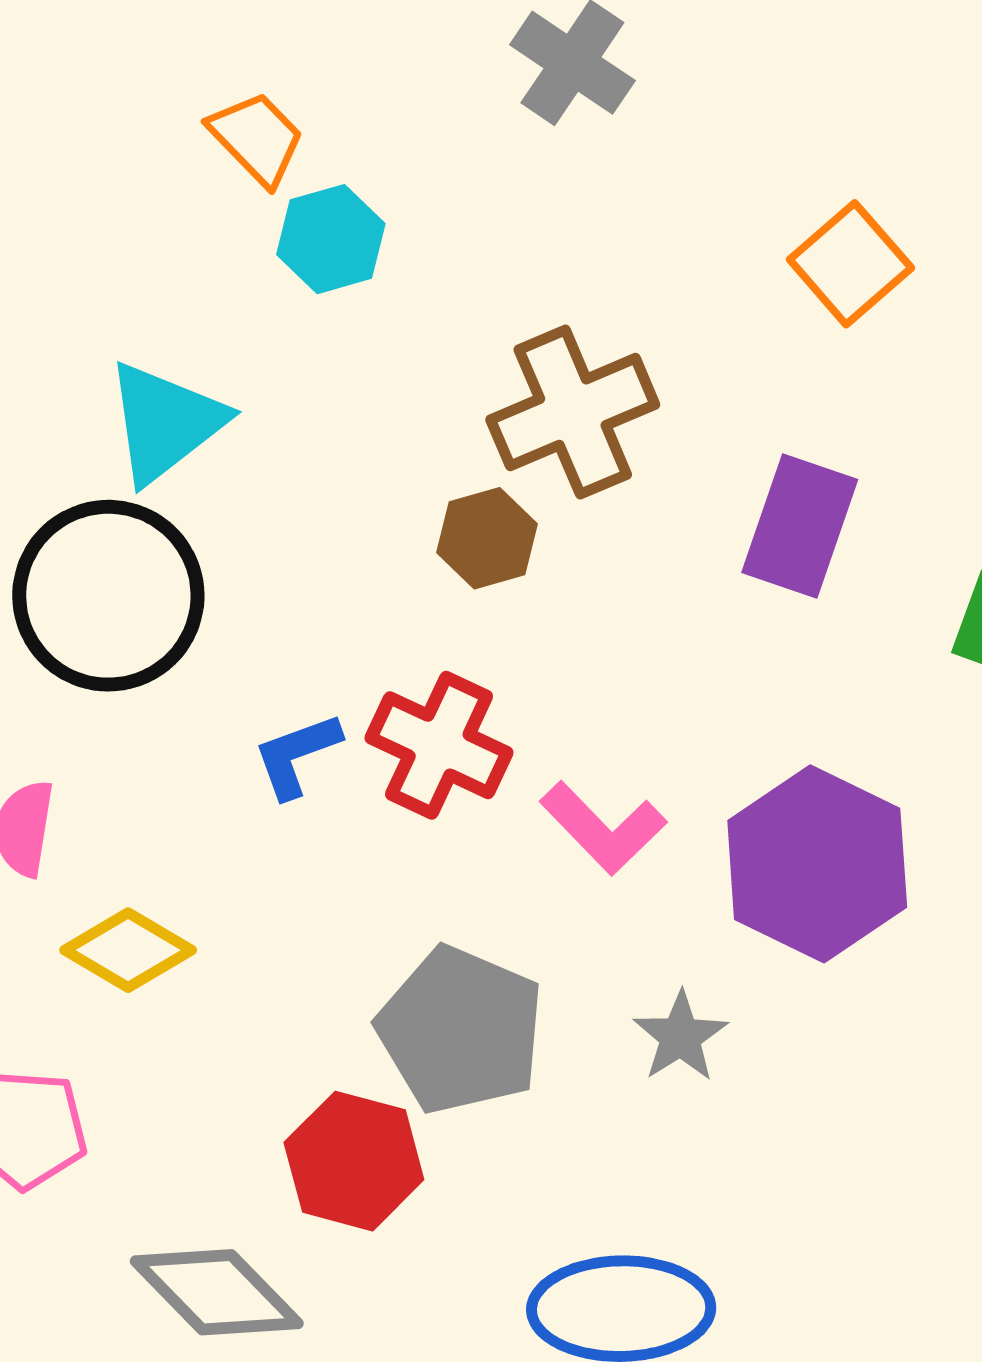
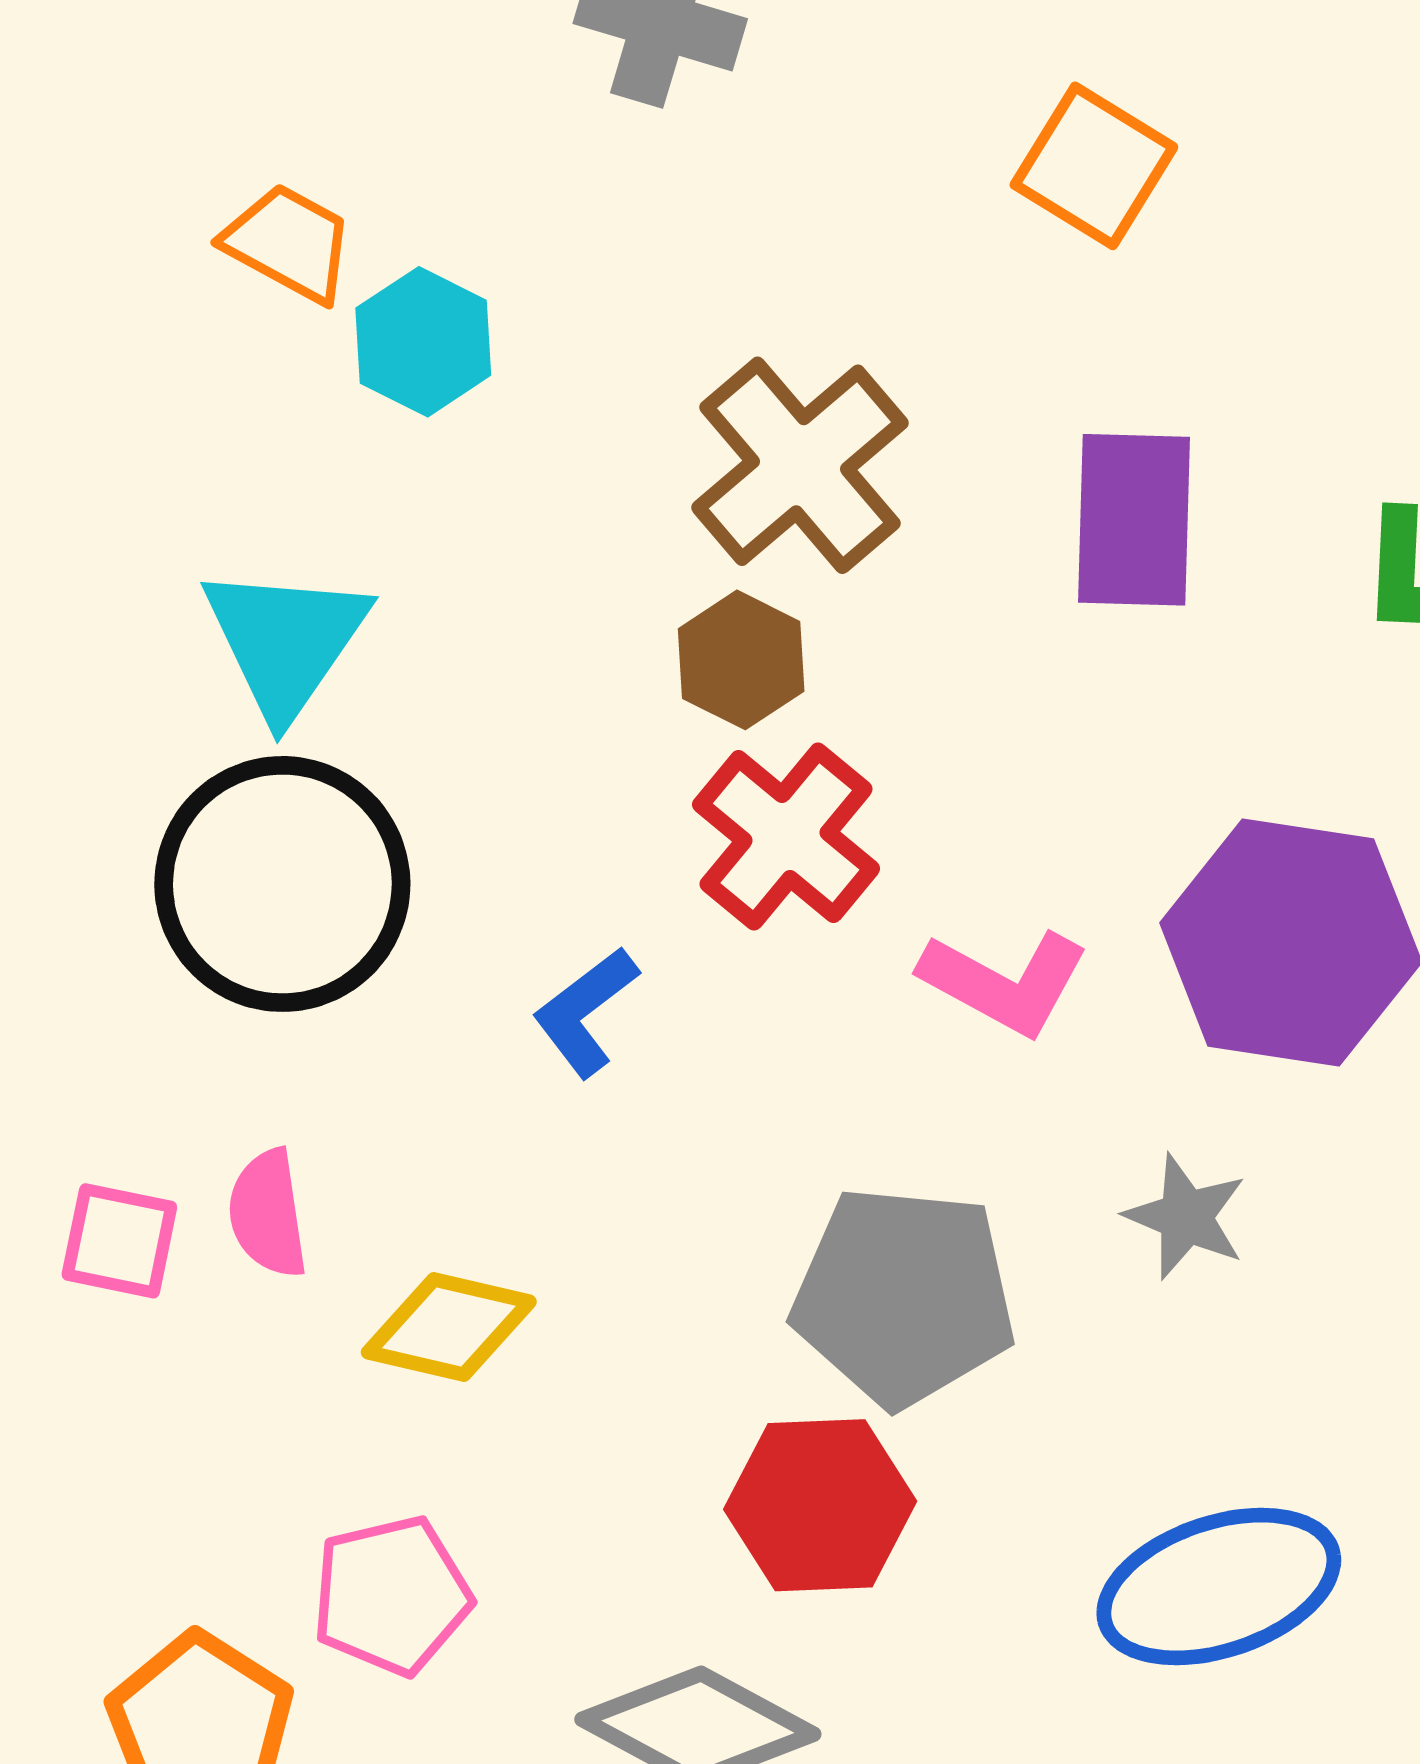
red cross: (439, 745) -> (786, 837), moved, turned 32

